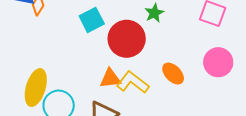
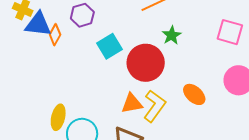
yellow L-shape: (133, 82) -> (155, 106), turned 92
yellow ellipse: (36, 88) -> (58, 117), size x0.7

